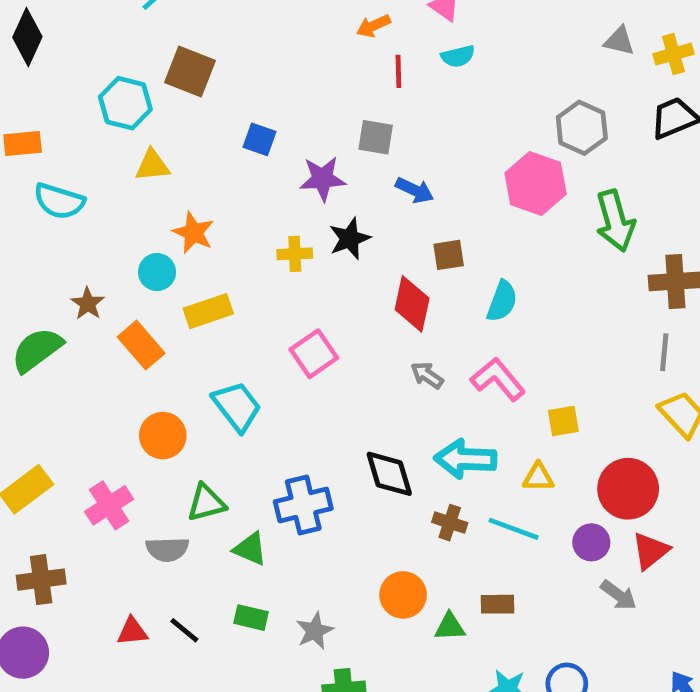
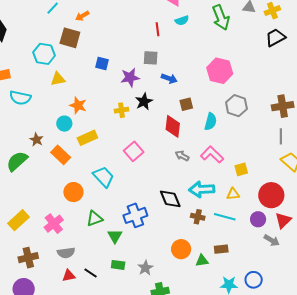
orange arrow: (373, 26) -> (82, 16), moved
gray hexagon: (582, 128) -> (236, 106), moved
green arrow: (615, 221) -> (221, 17), moved
gray semicircle: (167, 549) -> (66, 253), moved
green triangle: (250, 549) -> (115, 236), turned 42

